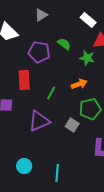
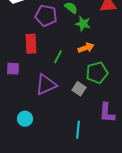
green star: (87, 58) -> (83, 24), moved
cyan circle: (24, 166) -> (25, 119), moved
cyan line: (57, 173) -> (78, 130), moved

